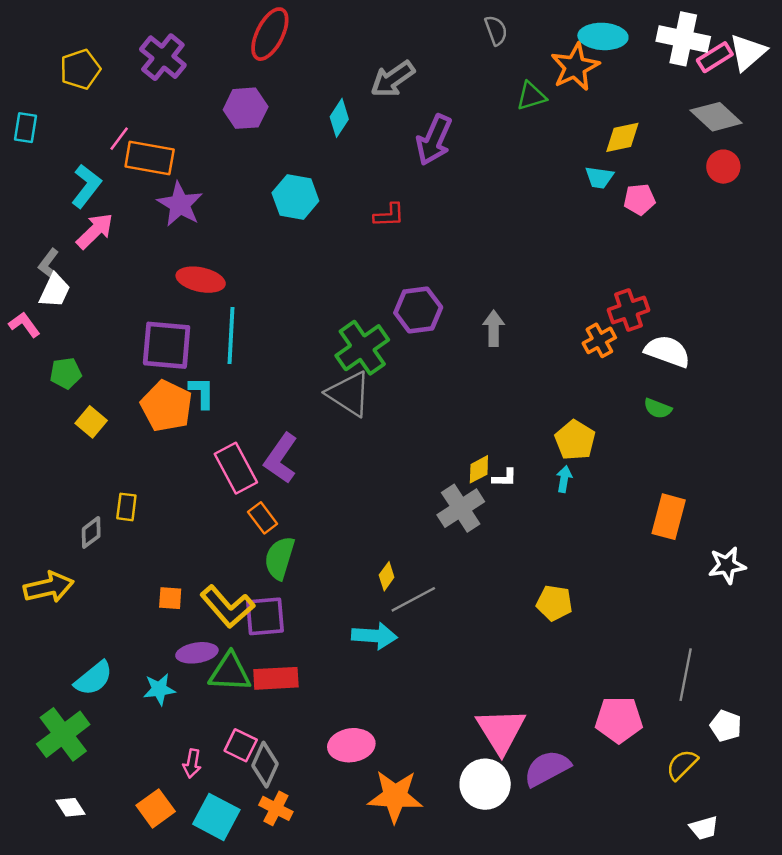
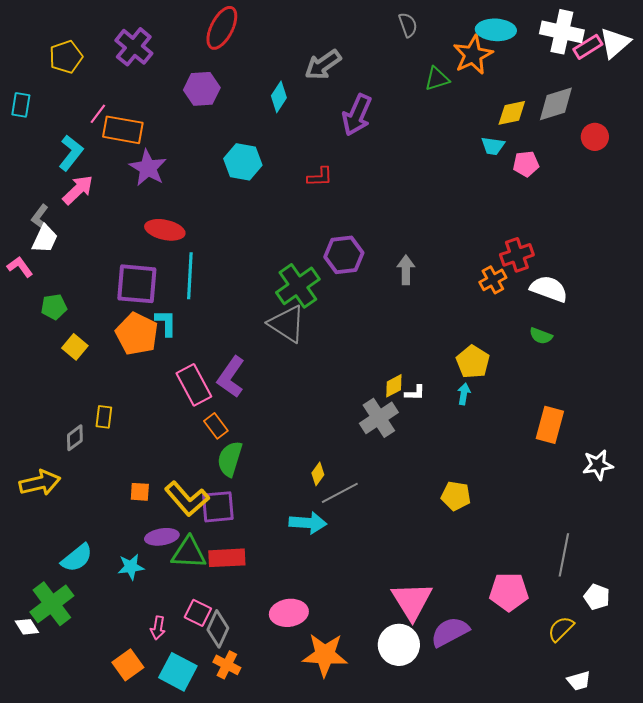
gray diamond: (716, 117) -> (556, 104), moved, turned -60
white diamond: (71, 807) -> (27, 627), moved

